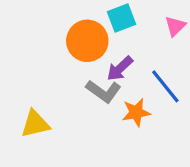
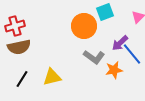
purple arrow: (120, 68) -> (120, 43), moved

